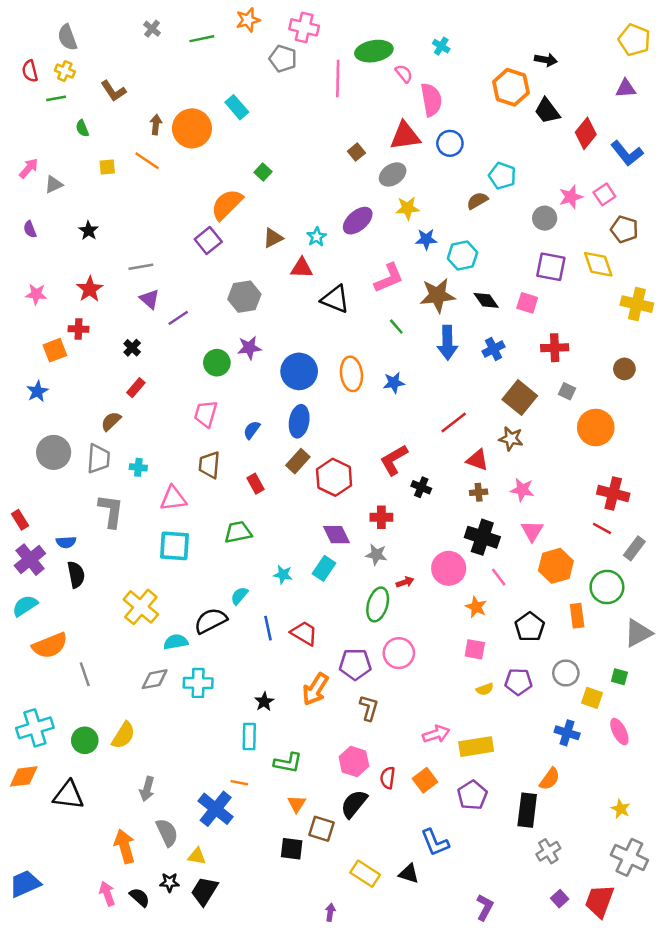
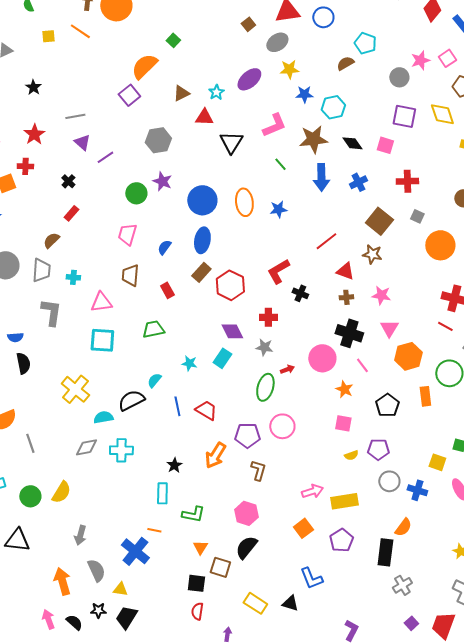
black triangle: (335, 299) -> (231, 142), turned 40
purple star: (249, 348) -> (162, 181), turned 30
gray circle: (566, 673) -> (389, 481), moved
red semicircle: (388, 778) -> (197, 611), moved

